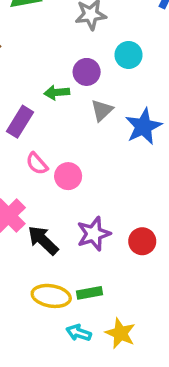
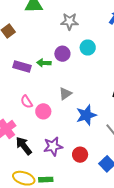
gray triangle: (102, 110) -> (65, 94), moved
purple rectangle: (20, 122) -> (22, 67), moved, turned 66
blue star: (143, 126) -> (86, 115), moved

